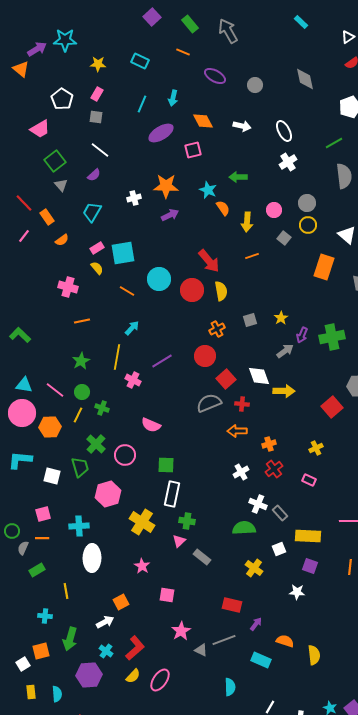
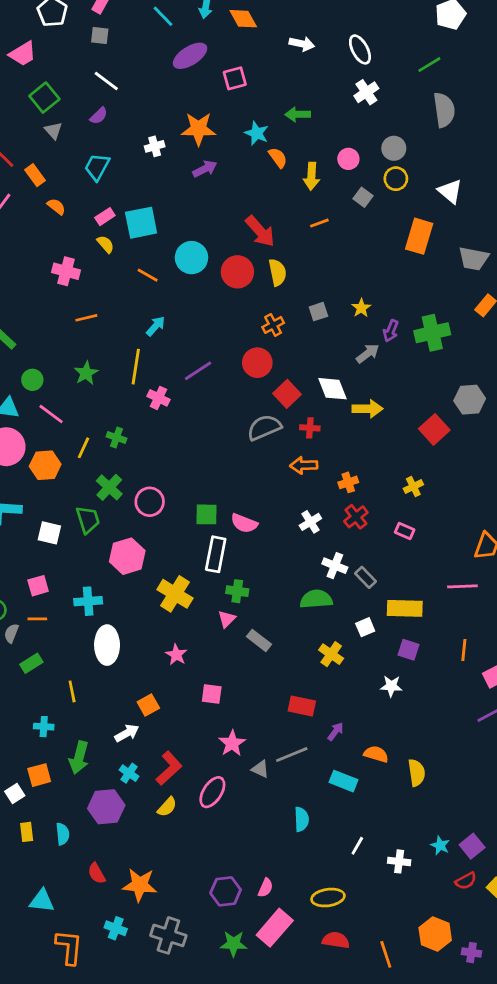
cyan line: (142, 104) -> (163, 16), turned -66
orange diamond: (203, 121) -> (243, 19), moved
orange semicircle: (62, 240) -> (56, 206), turned -104
green circle: (82, 392) -> (32, 380), moved
pink semicircle: (151, 425) -> (244, 523), moved
pink ellipse: (160, 680) -> (212, 792), moved

